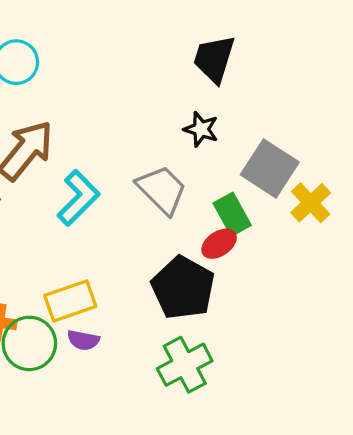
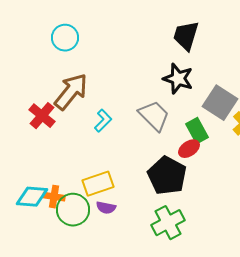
black star: (201, 129) -> (178, 79), size x1.4
cyan L-shape: (78, 198) -> (103, 121), size x0.7

